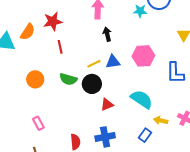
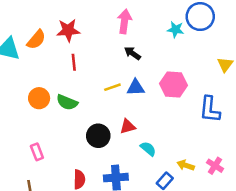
black arrow: (107, 34) -> (133, 53), turned -48
green semicircle: (68, 79) -> (67, 102), moved
black circle: (92, 84) -> (98, 136), moved
cyan semicircle: (142, 99) -> (148, 149), moved, size x0.6
red triangle: (107, 105) -> (128, 126), moved

